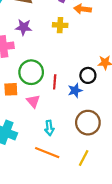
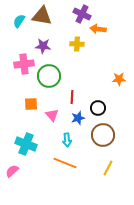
green circle: (31, 72) -> (49, 76), moved
black circle: (88, 75) -> (98, 108), moved
blue star: (75, 90) -> (78, 118), moved
yellow line: (84, 158) -> (108, 168), moved

